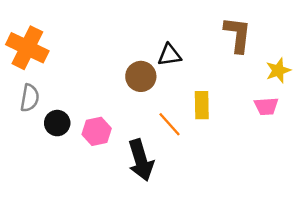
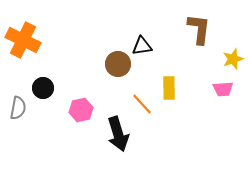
gray semicircle: (30, 98) -> (18, 108), moved
black circle: (57, 123) -> (43, 88), moved

